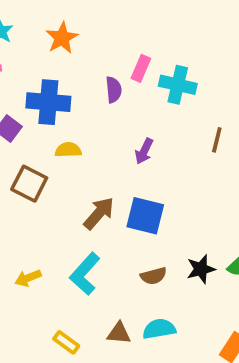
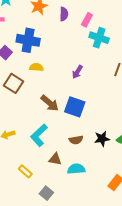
pink rectangle: (141, 68) -> (87, 20), moved
purple semicircle: (114, 90) -> (64, 14), moved
brown arrow: (99, 213) -> (50, 103), turned 84
brown triangle: (119, 333) -> (55, 159), moved

